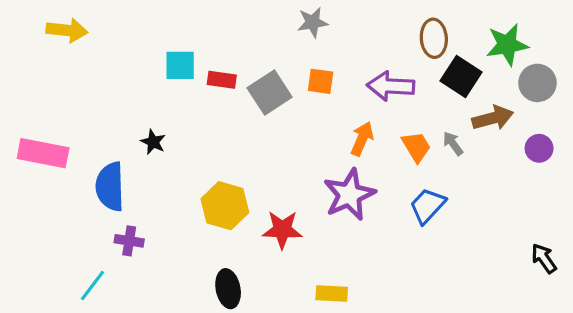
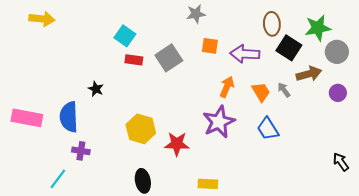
cyan square: (180, 65) -> (125, 36), moved, turned 35
red rectangle: (222, 80) -> (134, 60), moved
orange square: (321, 81) -> (210, 46), moved
pink rectangle: (43, 153) -> (27, 118), moved
blue trapezoid: (427, 206) -> (268, 129), turned -75

